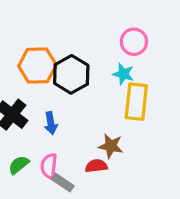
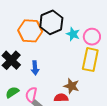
pink circle: (134, 42) -> (92, 37), moved
black hexagon: (71, 74) -> (51, 22), moved
cyan star: (123, 74) -> (73, 34), moved

